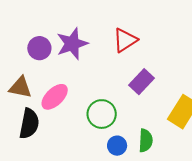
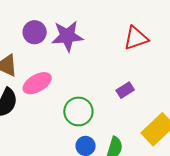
red triangle: (125, 40) -> (136, 38), moved
purple rectangle: (141, 82) -> (125, 90), size x0.7

